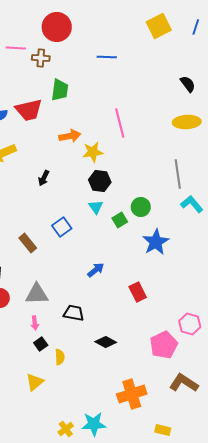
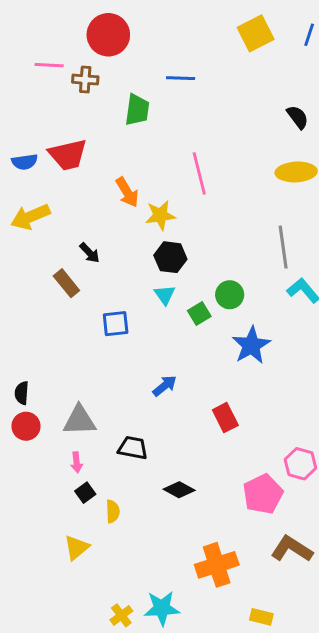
green trapezoid: (60, 90) -> (137, 110), moved
orange arrow: (70, 136) -> (127, 192), turned 70
black arrow: (44, 178) -> (90, 253), turned -70
blue square: (62, 227) -> (116, 324), turned 30
brown rectangle: (28, 243) -> (66, 283), moved

